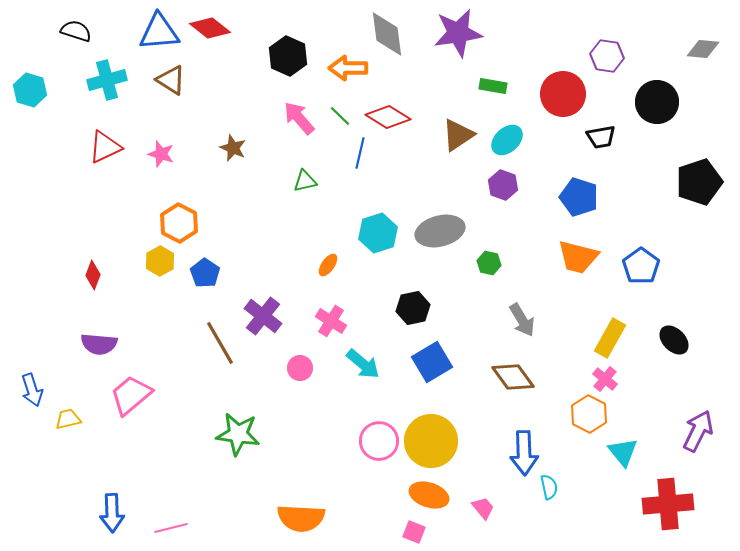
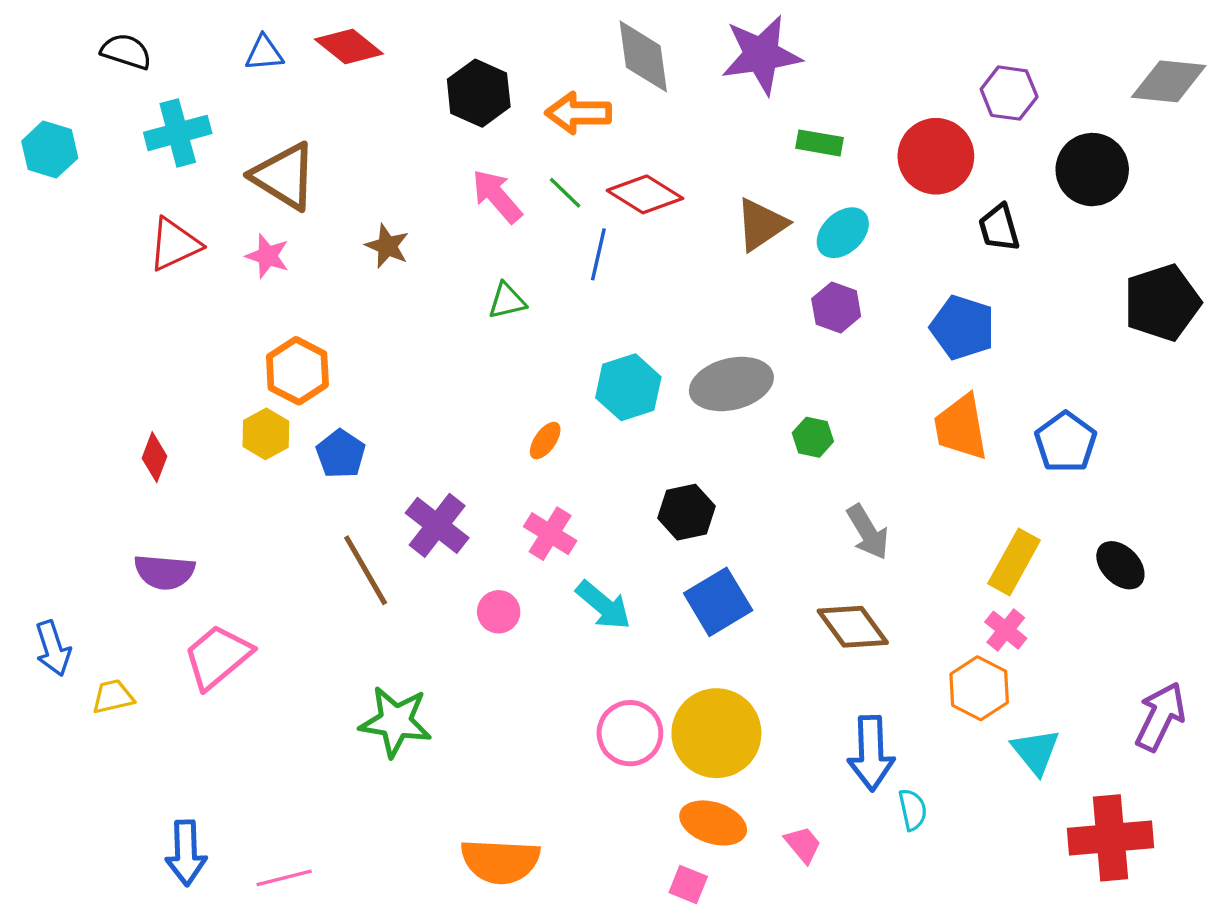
blue triangle: (159, 32) -> (264, 53), size x0.6
gray diamond: (703, 49) -> (1169, 81), size x1.4
brown triangle: (171, 80) -> (284, 176), moved, size x1.4
black trapezoid: (601, 137) -> (999, 228), turned 84
orange trapezoid: (578, 257) -> (961, 427), turned 66

